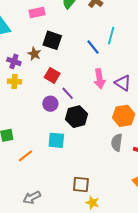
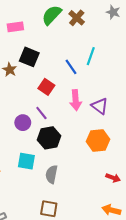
red square: (52, 75) -> (46, 87), moved
gray semicircle: (117, 142) -> (52, 174), moved

